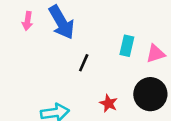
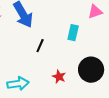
pink triangle: (156, 54) -> (95, 12), moved

